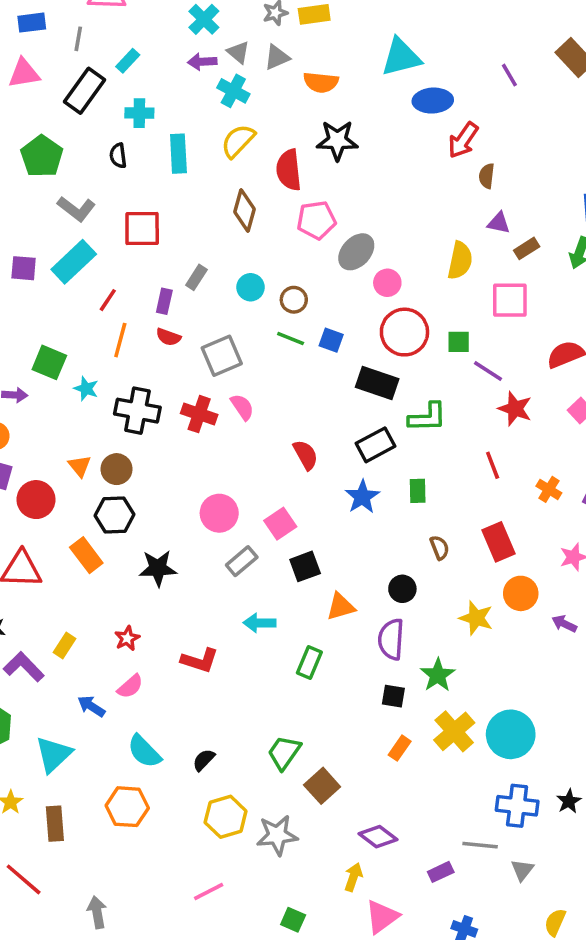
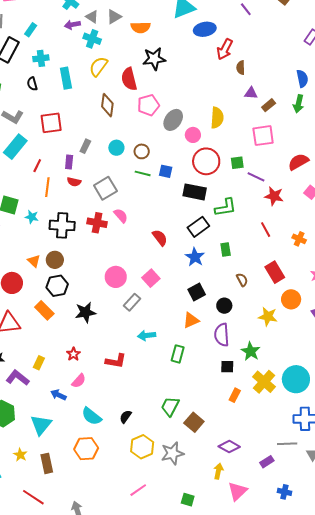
yellow semicircle: (460, 261) -> (217, 118), moved
black square: (305, 566) -> (197, 292), moved

